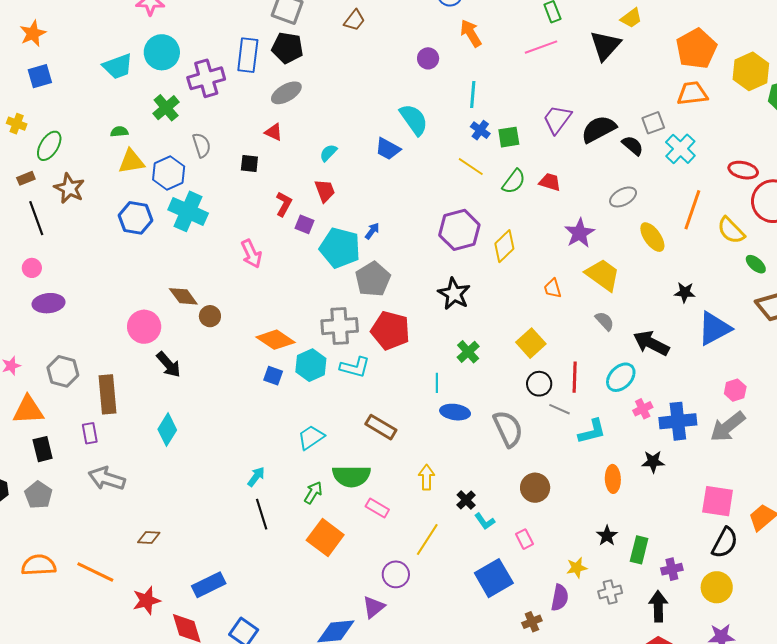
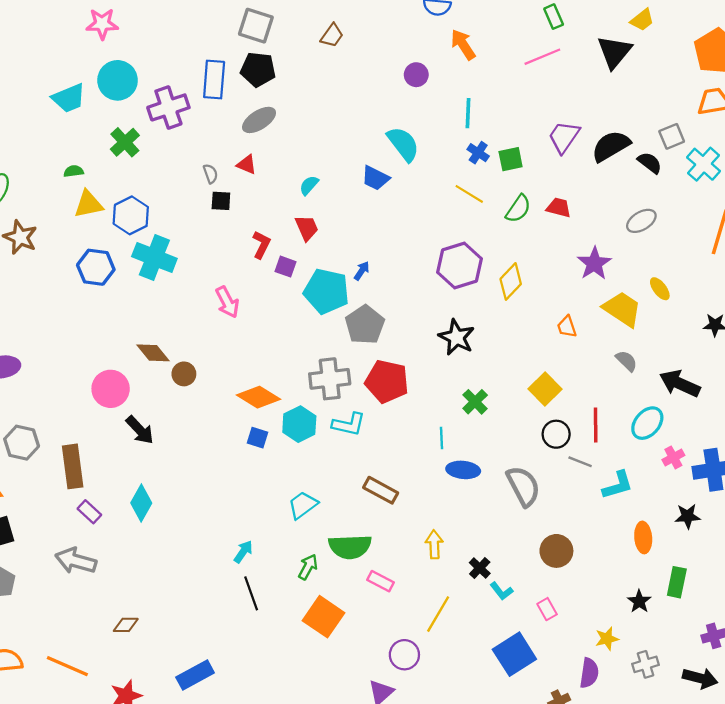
gray semicircle: (202, 145) -> (210, 174), moved, size x0.7
yellow ellipse: (652, 237) -> (660, 289), moved, size x0.7
purple rectangle: (90, 433) -> (89, 512), moved, turned -35
green rectangle: (639, 550) -> (677, 582), moved
black arrow: (658, 606) -> (700, 678), turned 108

